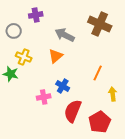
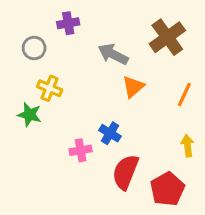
brown cross: (100, 24) -> (167, 37), turned 30
orange triangle: (56, 56) -> (133, 87), moved
orange line: (98, 73) -> (184, 95), moved

